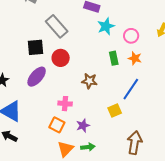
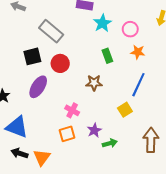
green rectangle: (114, 58) -> (107, 56), moved
pink cross: (65, 104) -> (72, 110), turned 32
orange square: (57, 125) -> (67, 134), turned -35
green arrow: (88, 147) -> (110, 143), moved
orange triangle: (66, 149) -> (42, 157), moved

